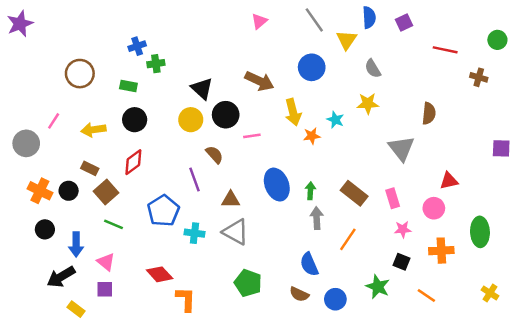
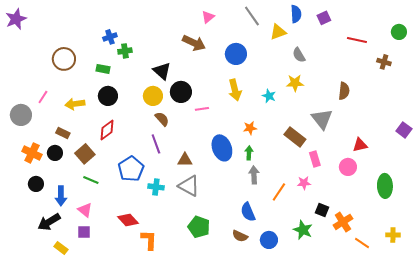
yellow triangle: (347, 40) -> (278, 32), turned 36
blue circle: (312, 67) -> (236, 54), moved
brown arrow: (259, 81) -> (194, 43), moved
orange star: (312, 136) -> (250, 128), moved
purple square: (501, 148) -> (404, 130), moved, turned 35
brown semicircle: (214, 155) -> (162, 119), moved
brown rectangle: (90, 168) -> (63, 133), moved
brown rectangle: (354, 193) -> (295, 137), moved
pink star: (403, 229) -> (304, 183), moved
orange cross: (441, 251) -> (343, 222), moved, turned -30
yellow cross: (490, 293) -> (393, 235), turned -32
orange line: (426, 295) -> (362, 243), moved

